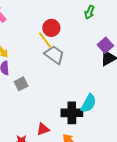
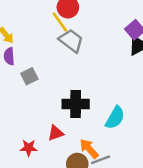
cyan semicircle: (89, 103) -> (115, 118), moved
black cross: (72, 113) -> (76, 104), moved

